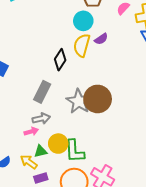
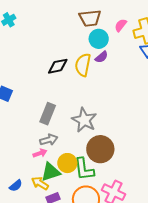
cyan circle: (83, 21) -> (99, 39), moved
black diamond: (60, 60) -> (58, 66), moved, turned 50
brown circle: (98, 99) -> (100, 149), moved
green triangle: (41, 151) -> (51, 172), size x1.5

